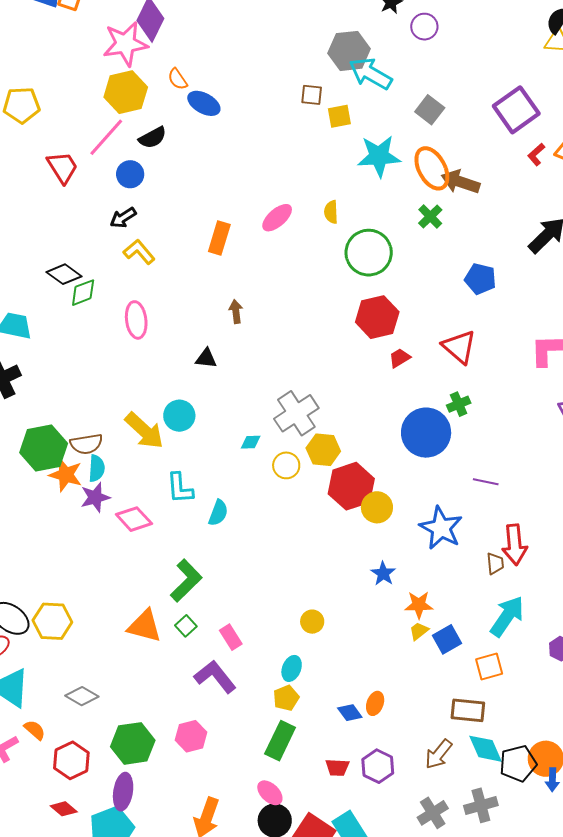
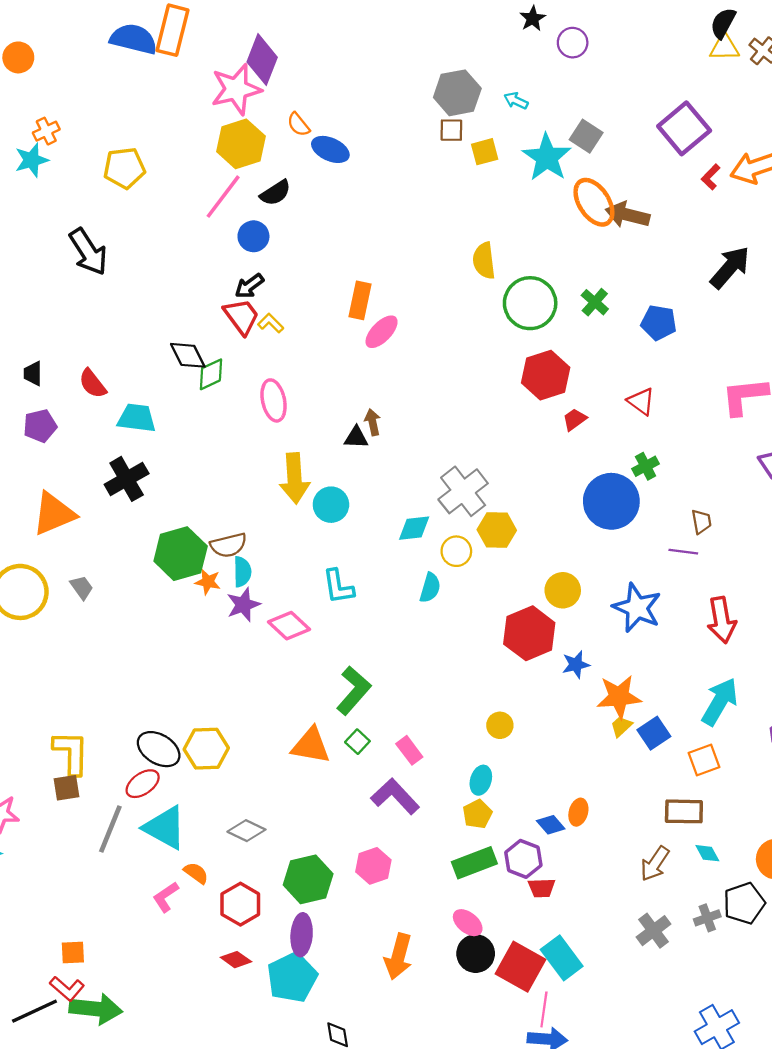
gray hexagon: (349, 51) -> (457, 93), moved
cyan arrow: (371, 74) -> (516, 101), size x0.5
cyan star: (379, 156) -> (547, 157), moved, turned -30
red trapezoid: (62, 167) -> (241, 316), moved
yellow semicircle: (331, 212) -> (484, 261), size x1.4
green cross: (430, 217) -> (595, 302), moved
pink ellipse: (277, 218) -> (382, 332), moved
yellow L-shape: (139, 252) -> (271, 323), size x0.7
black diamond: (64, 274) -> (188, 355), turned 32
brown arrow: (236, 312) -> (373, 422), moved
red triangle: (459, 347) -> (641, 401), size x0.7
yellow arrow: (144, 431) -> (294, 478), moved, turned 48
cyan diamond: (251, 442) -> (414, 528), size x1.4
orange star: (66, 475) -> (208, 582), size x0.7
red hexagon: (351, 486) -> (529, 633), moved
cyan semicircle: (218, 513) -> (430, 588), moved
brown trapezoid: (495, 563) -> (701, 522), moved
blue star: (383, 574) -> (576, 665), turned 30
orange star: (419, 605) -> (619, 697), size x1.4
green rectangle: (280, 741) -> (474, 863), turned 48
cyan diamond: (486, 749) -> (707, 853), size x0.6
black pentagon: (518, 764) -> (744, 903), moved
purple hexagon: (378, 766) -> (523, 859), moved
gray cross: (481, 805) -> (707, 918), size x0.7

